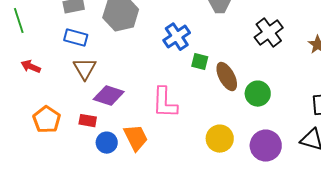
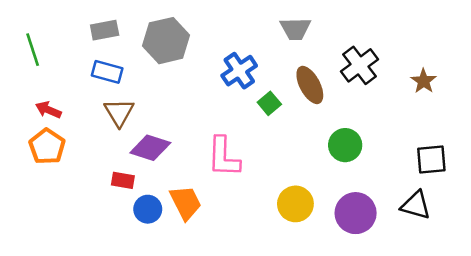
green square: (200, 62) -> (269, 103), turned 36
brown ellipse: (227, 77) -> (310, 85), moved
orange pentagon: (47, 120) -> (47, 146), moved

